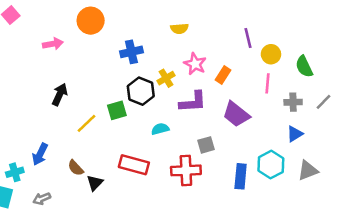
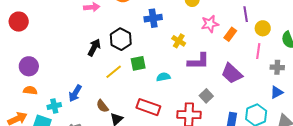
pink star: (195, 64) -> (210, 24), moved, turned 30
orange rectangle: (223, 75) -> (230, 34), moved
yellow cross: (166, 78) -> (179, 41), turned -32
black hexagon: (141, 91) -> (121, 39), moved
cyan semicircle: (160, 129) -> (163, 77), moved
gray square: (206, 145) -> (206, 96), turned -32

